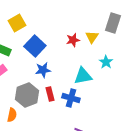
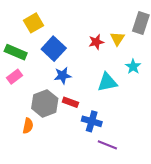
red rectangle: (50, 94) -> (70, 102), turned -56
blue cross: (71, 98) -> (92, 121), moved

